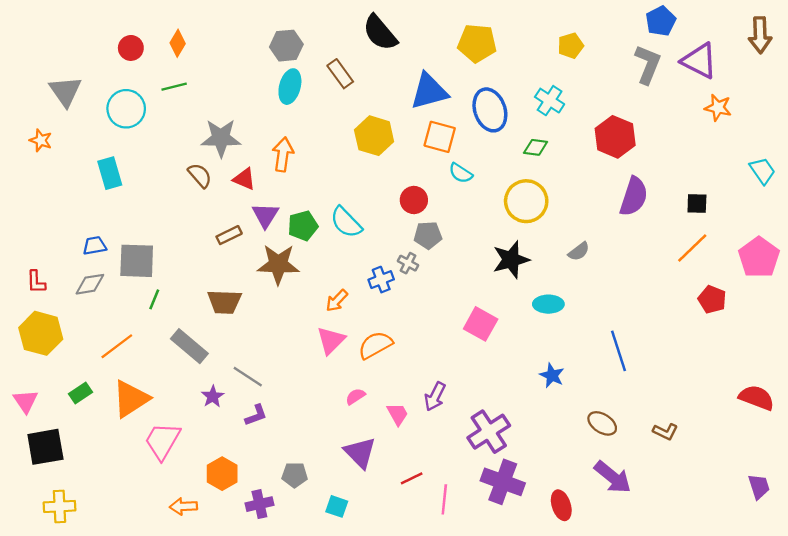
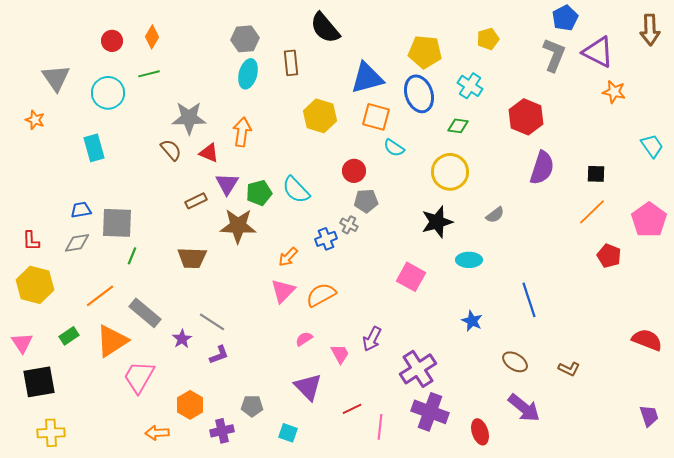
yellow pentagon: (477, 43) -> (425, 52), moved
brown rectangle: (340, 74) -> (291, 63), turned 30
gray rectangle: (189, 346) -> (145, 313), moved

